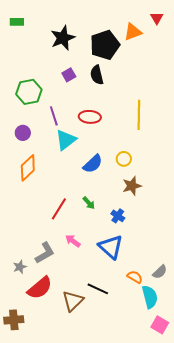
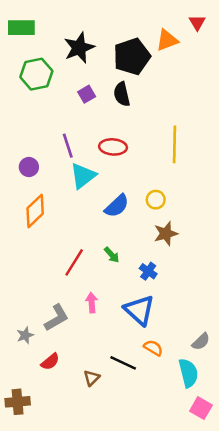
green rectangle: (17, 22) -> (21, 28), size x1.5
green hexagon: (29, 92) -> (36, 74), moved
pink arrow: (73, 241) -> (92, 303), turned 49
orange semicircle: (135, 277) -> (153, 348), moved
red semicircle: (40, 288) -> (50, 362), size x0.6
brown triangle: (73, 301) -> (92, 378), size x0.6

